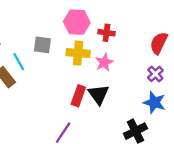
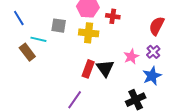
cyan line: (19, 62) -> (38, 39), turned -49
pink star: (104, 62) -> (131, 57), moved
blue star: (154, 102) -> (152, 76), turned 30

